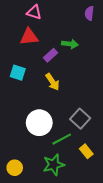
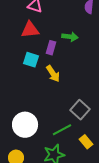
purple rectangle: (50, 55) -> (51, 48), turned -32
cyan square: (18, 73) -> (31, 60), moved
white circle: (39, 123) -> (25, 125), moved

